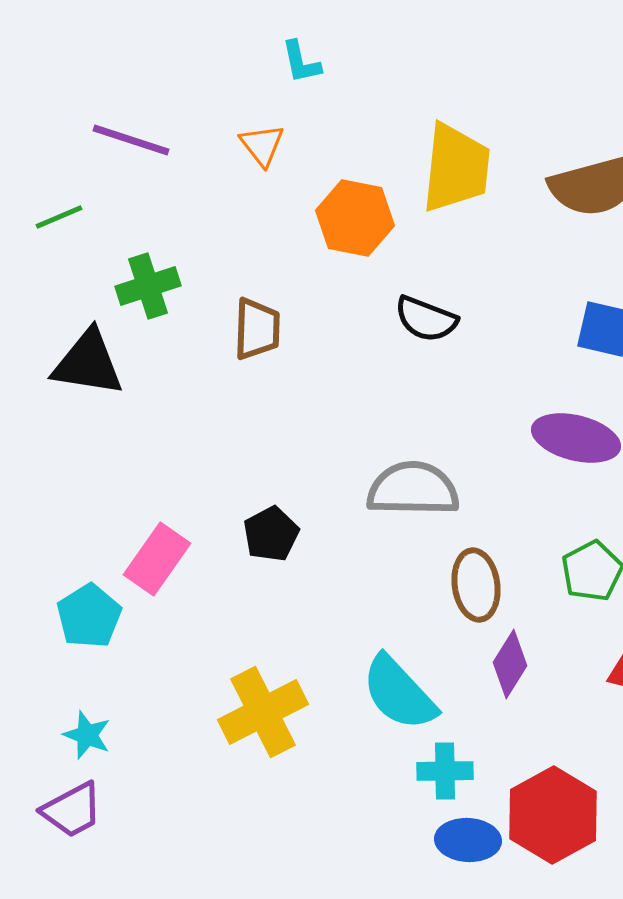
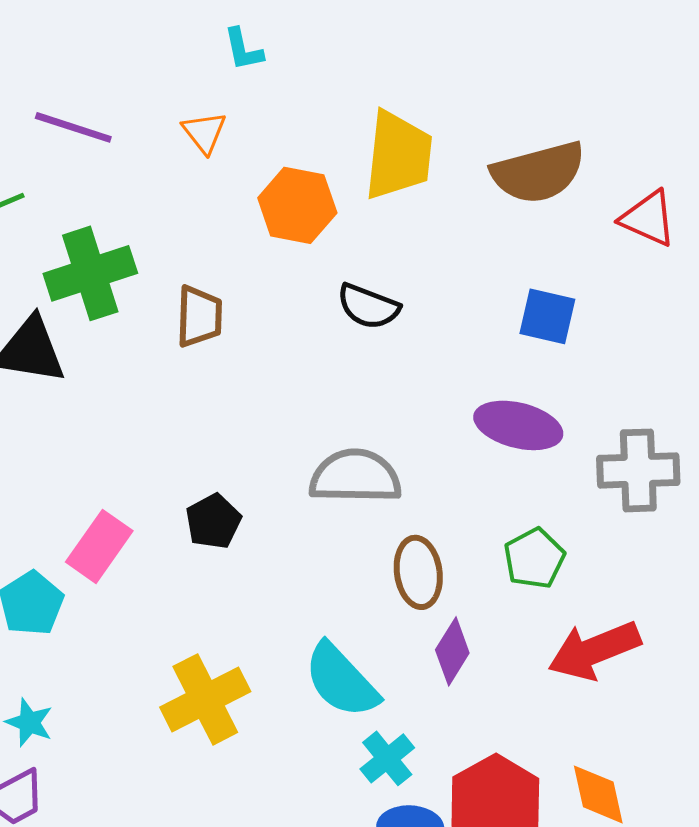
green cross: (148, 286) -> (90, 273), size x1.4
cyan cross: (445, 771) -> (387, 758), turned -38

